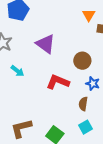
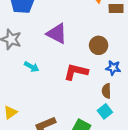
cyan square: (86, 127) -> (105, 111), moved

